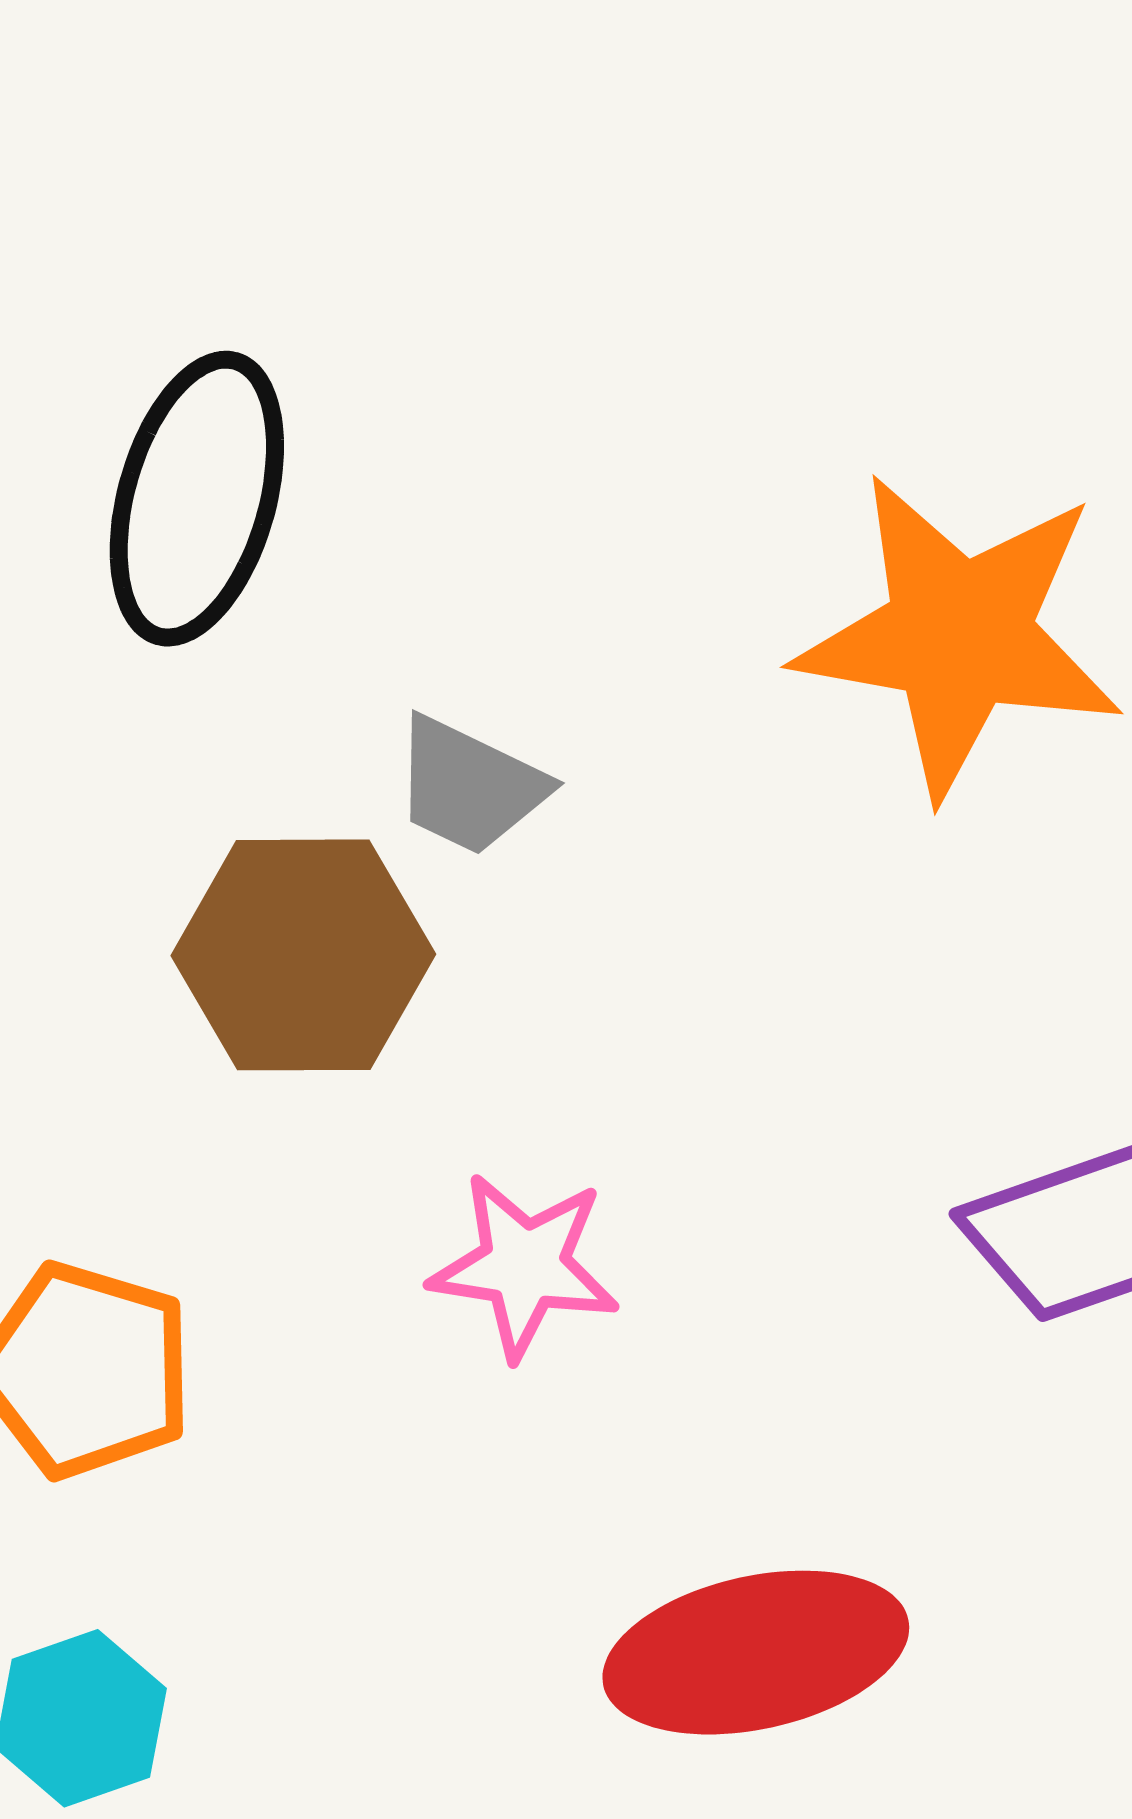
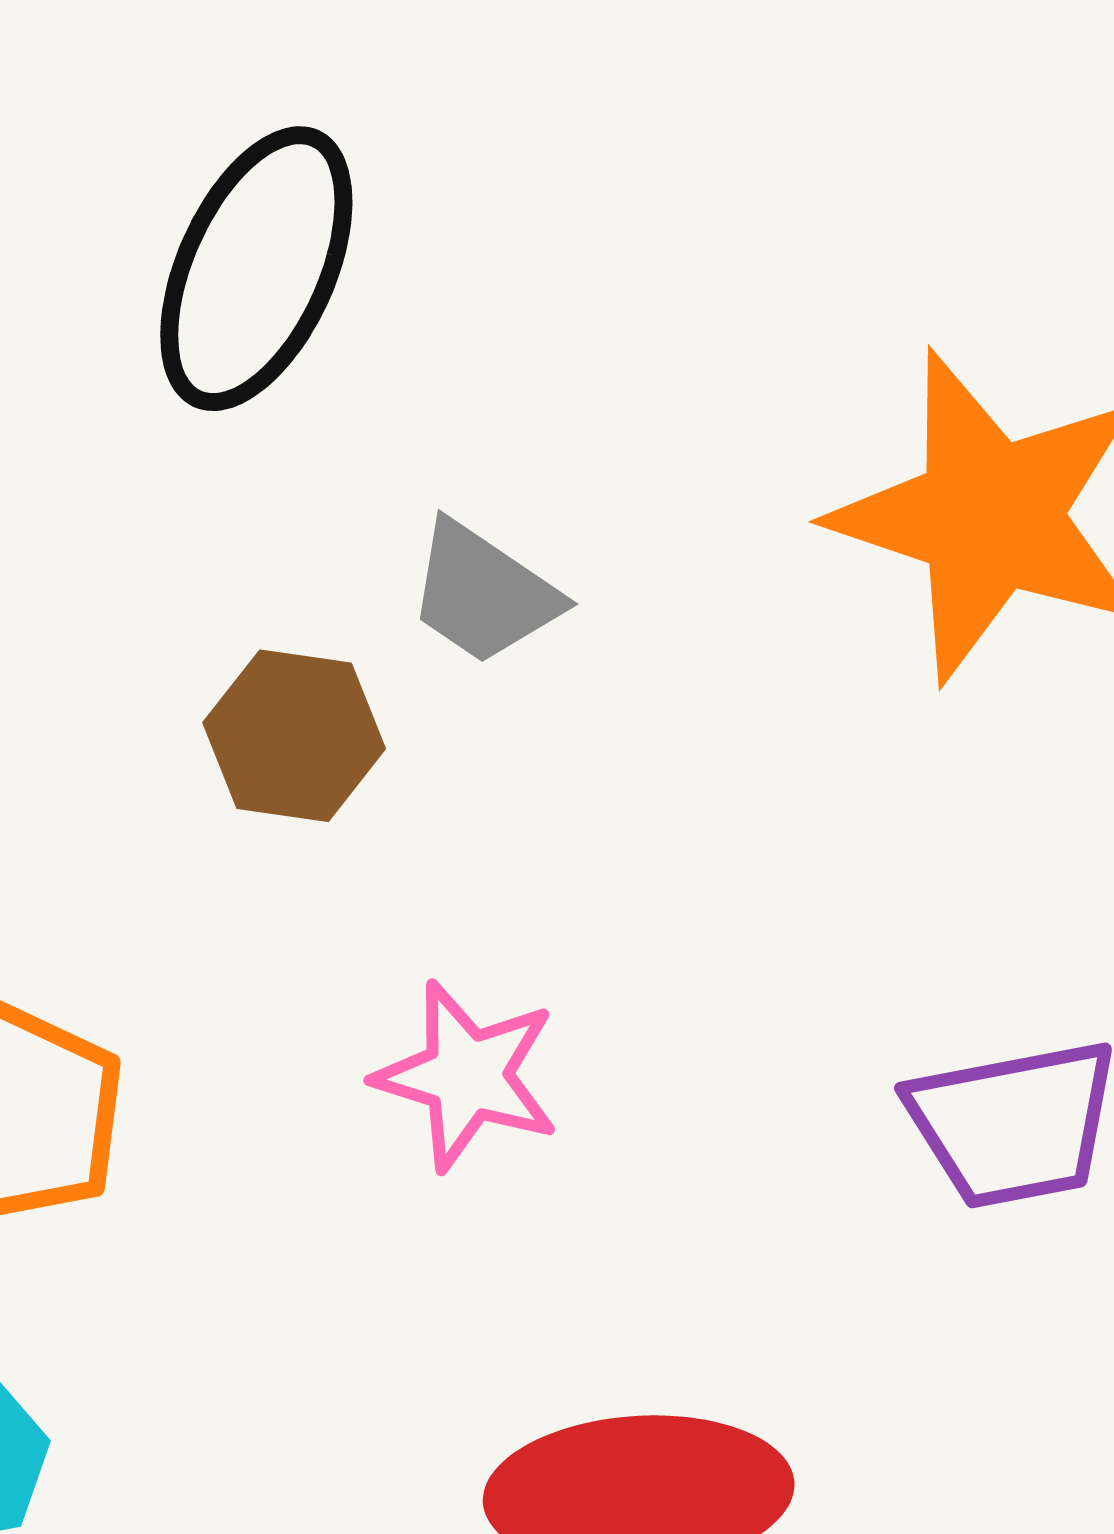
brown hexagon: (303, 955) -> (294, 736), size x0.7

